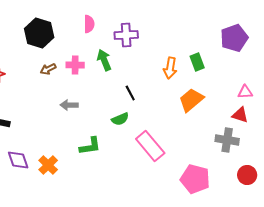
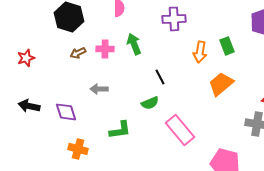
purple cross: (126, 35) -> (174, 19), moved
purple diamond: (18, 160) -> (66, 112), moved
orange cross: (48, 165) -> (78, 149), turned -30

